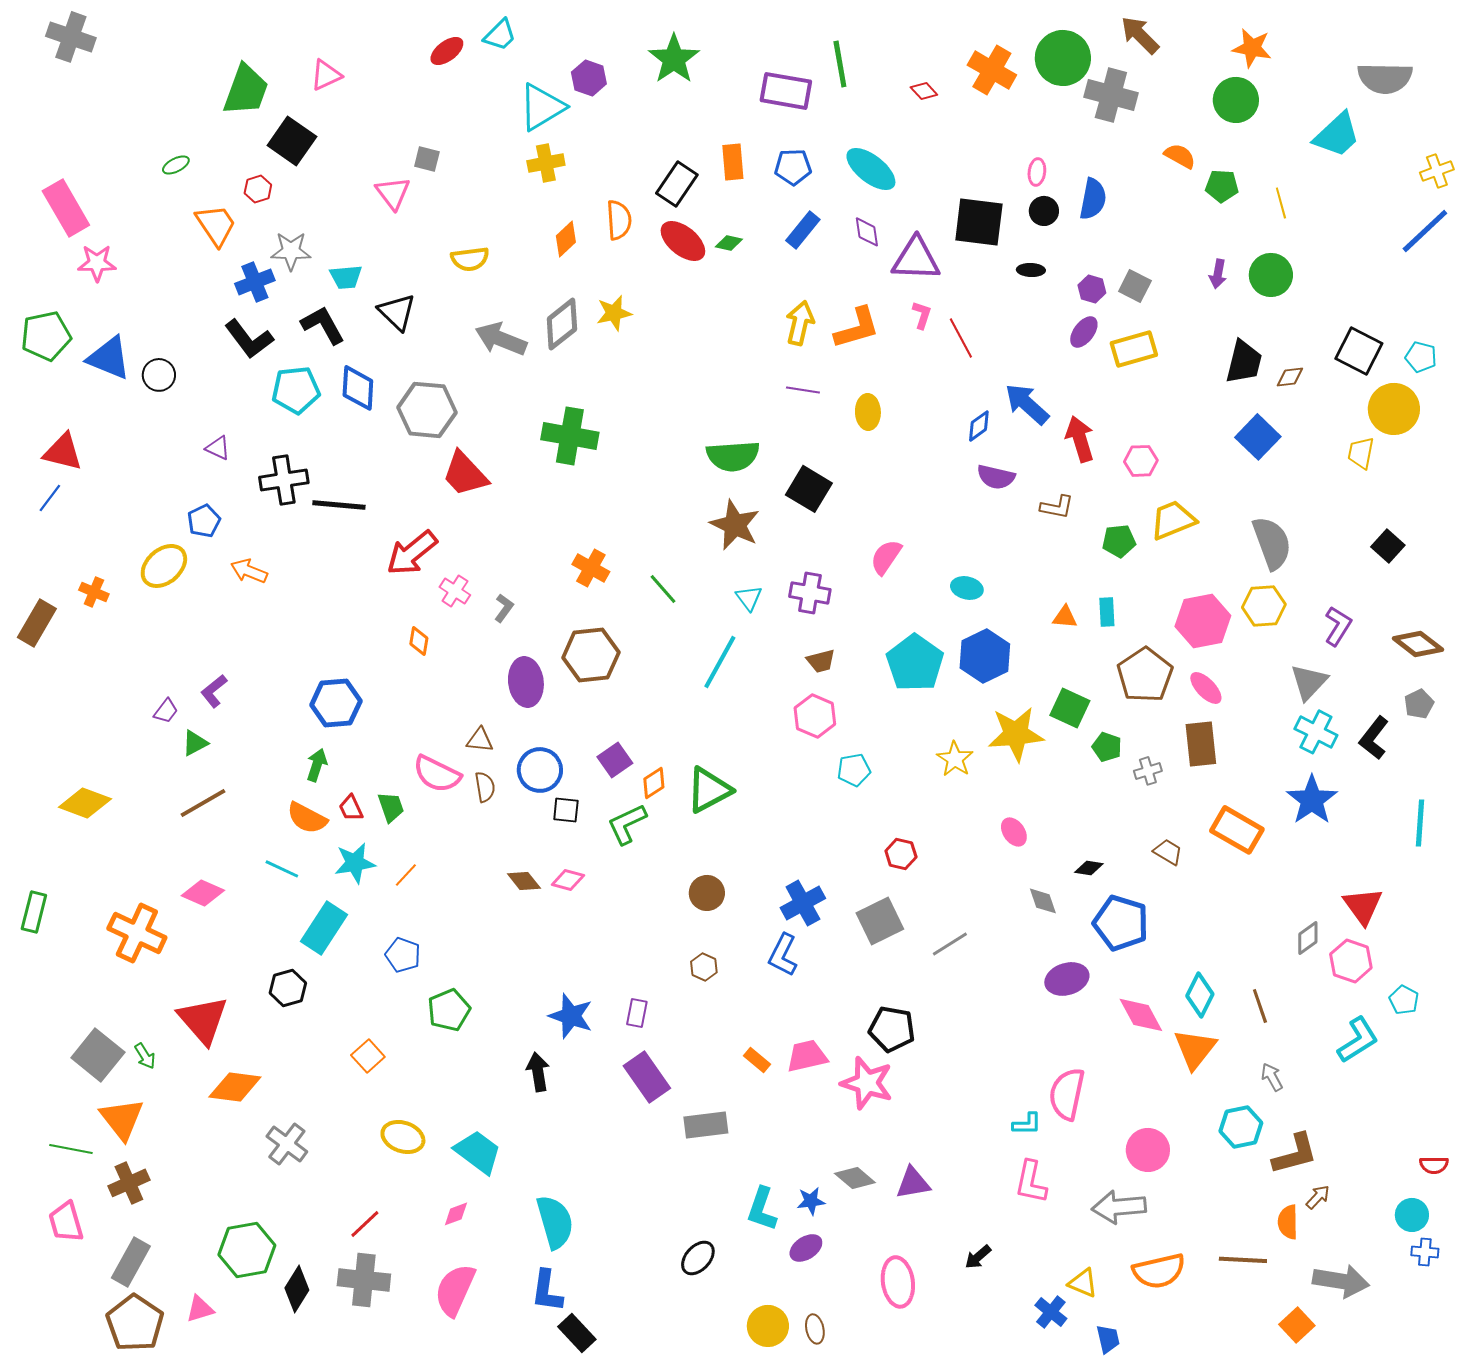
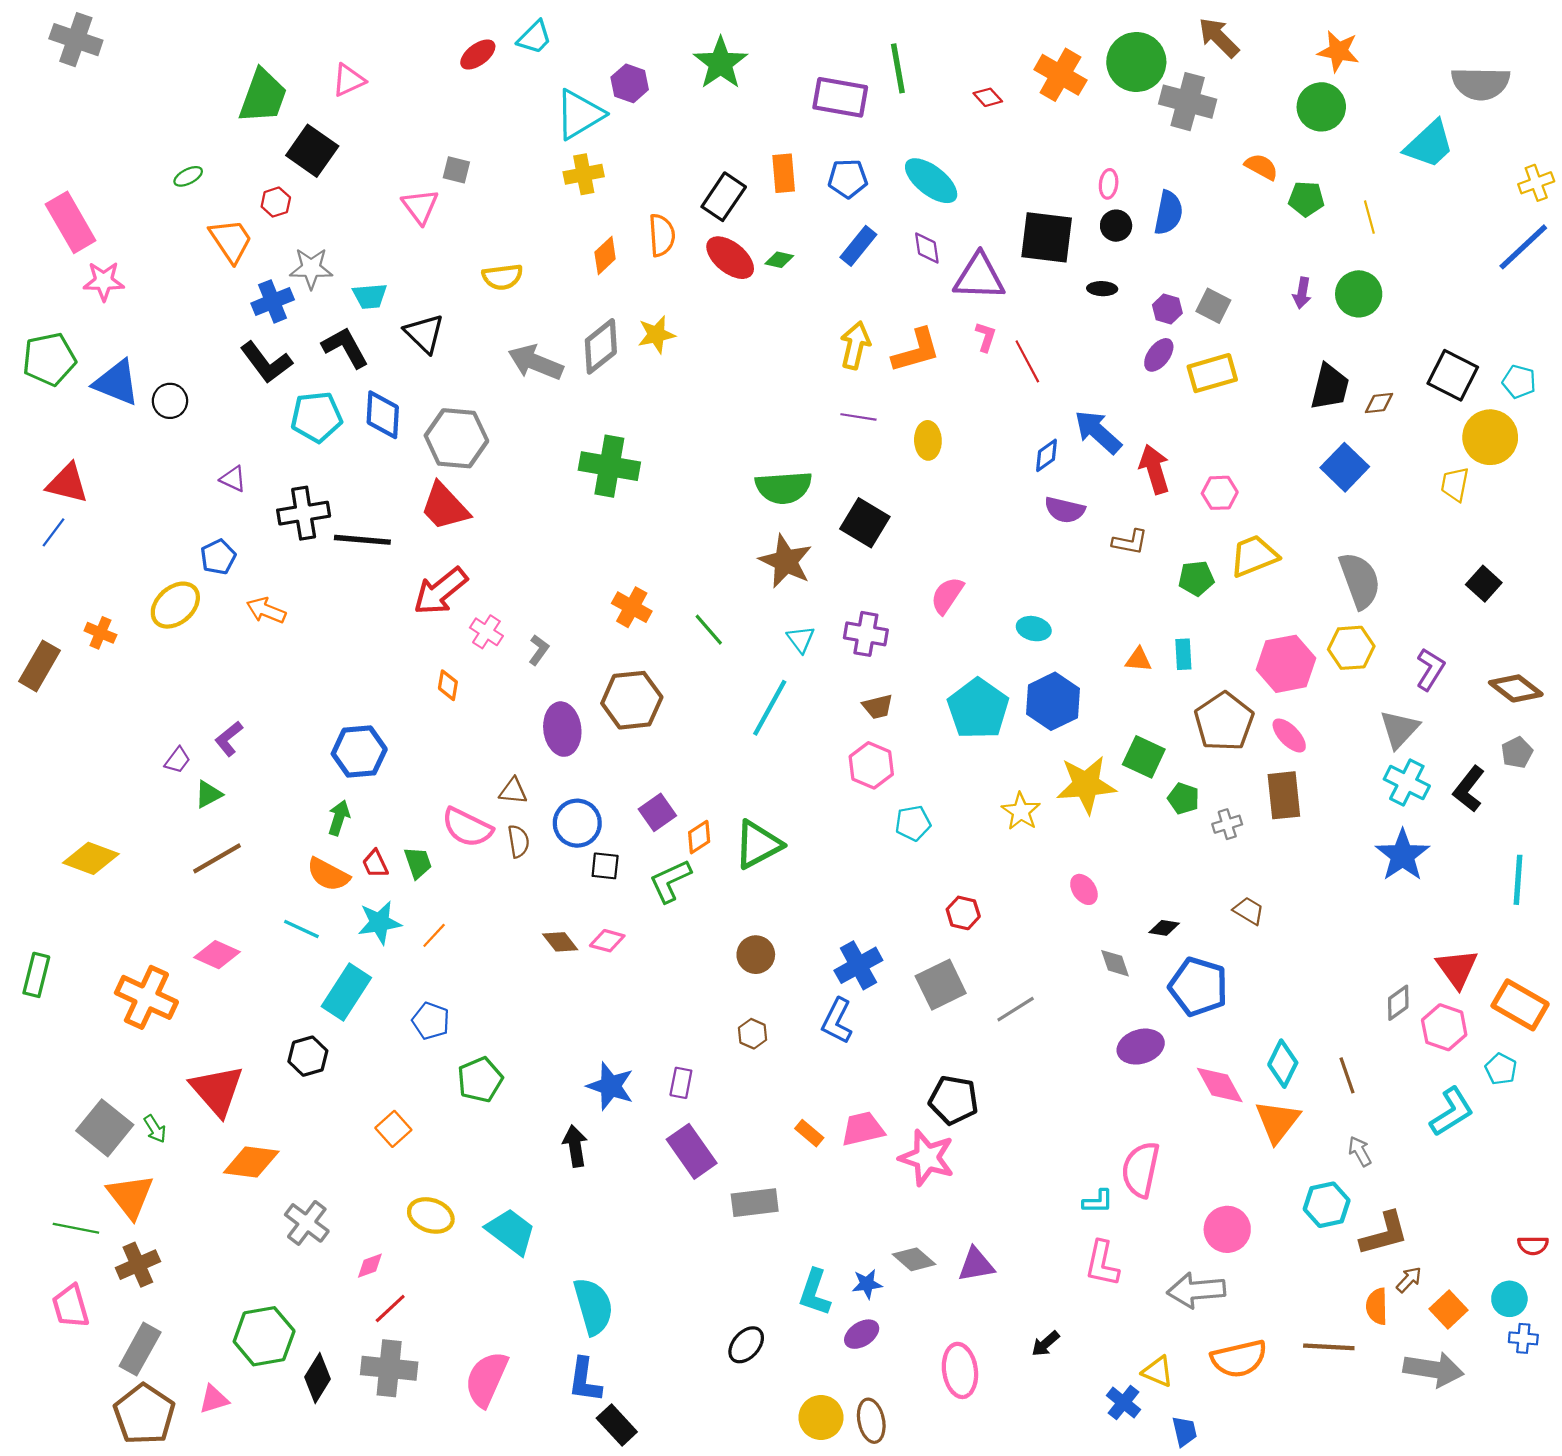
red trapezoid: (465, 474) -> (445, 507), moved
orange rectangle: (1237, 830) -> (1520, 1005), moved
pink diamond: (456, 1214) -> (370, 1266), moved
orange square: (1297, 1325) -> (1448, 1310), moved
brown ellipse: (815, 1329) -> (871, 1421), size x1.4

